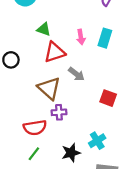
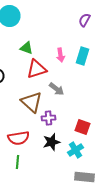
red square: (108, 98) -> (82, 127), moved
purple cross: (59, 112) -> (48, 118), moved
black star: (71, 153) -> (52, 142), moved
green line: (34, 154) -> (18, 162), turned -32

